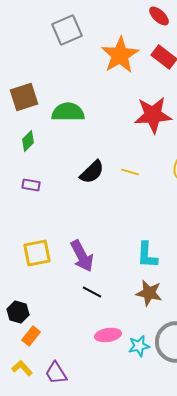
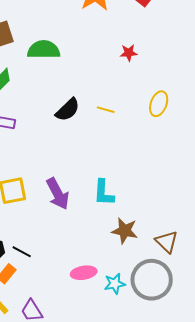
red star: (153, 115) -> (129, 53), size x0.5
cyan L-shape: (147, 255) -> (104, 193), moved
black line: (92, 292) -> (22, 252), moved

